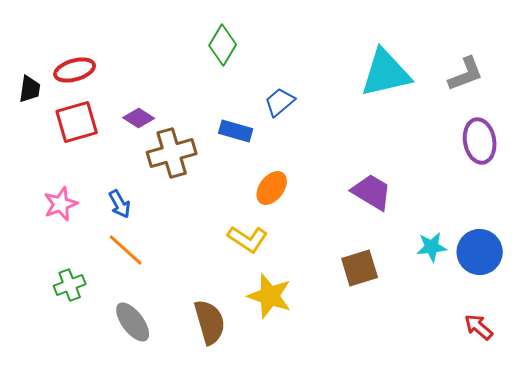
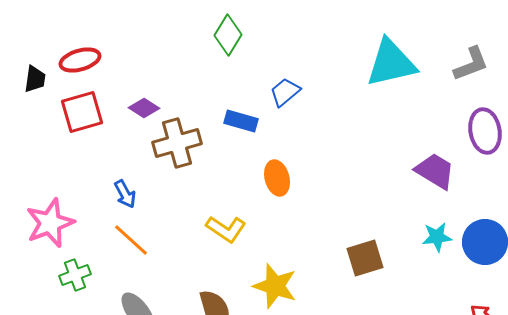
orange ellipse: (272, 188) -> (277, 178), turned -52
purple trapezoid: (372, 192) -> (435, 171), moved
pink star: (61, 204) -> (50, 223), moved, size x1.4
yellow L-shape: (248, 239) -> (226, 229), moved

